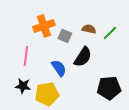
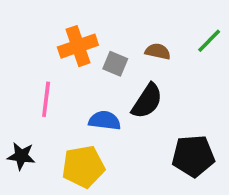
green line: (110, 33) -> (209, 41), moved
blue semicircle: (59, 68) -> (105, 121), turned -48
black star: (23, 86) -> (21, 156), moved

